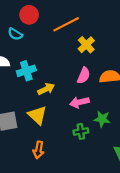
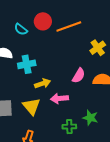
red circle: (29, 15) -> (43, 21), moved
yellow cross: (86, 45) -> (98, 48), moved
pink arrow: (79, 102) -> (59, 99), moved

